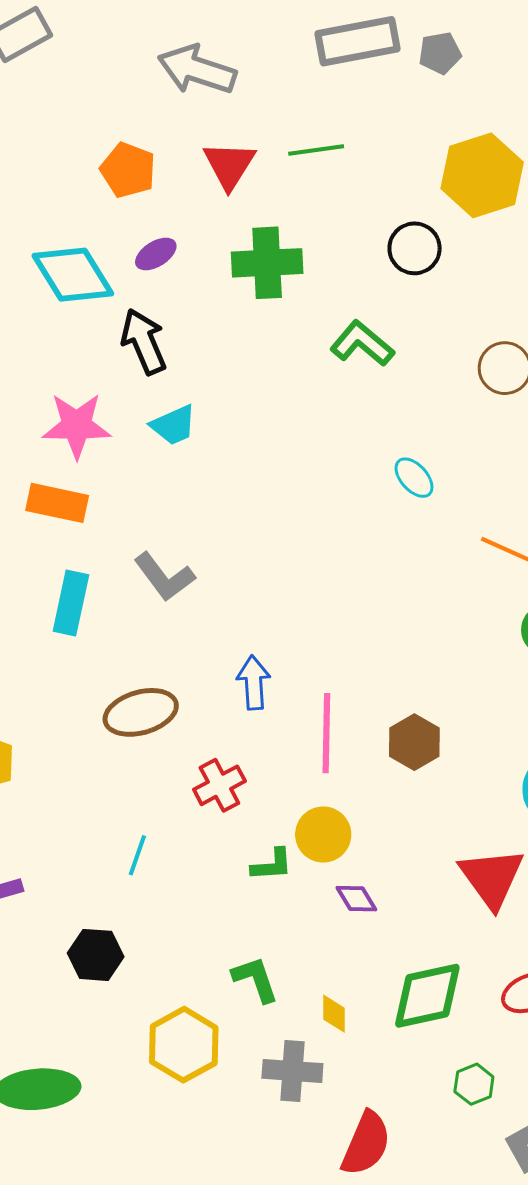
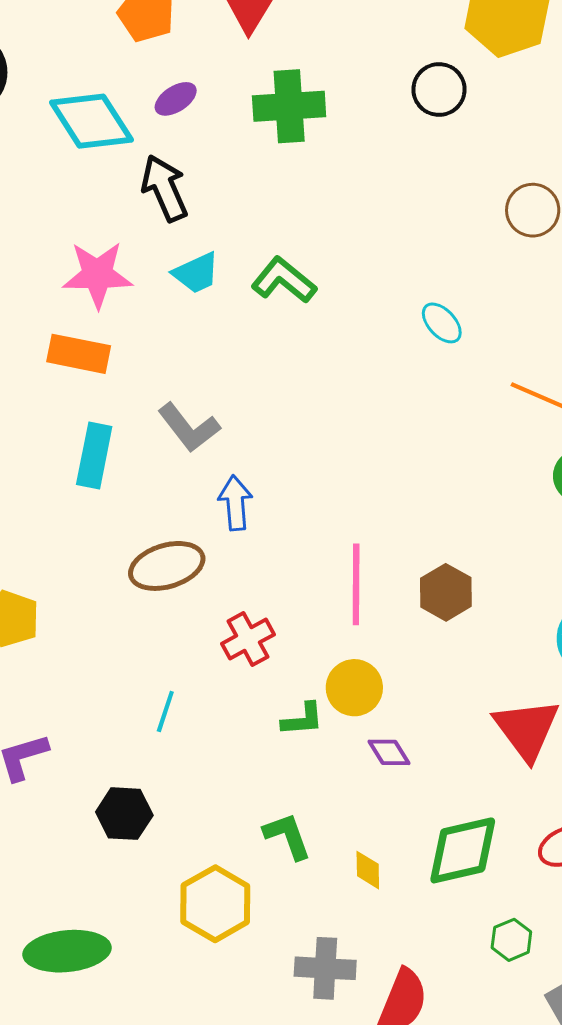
green L-shape: (362, 343) -> (284, 280), moved
blue arrow: (254, 683) -> (235, 503), moved
gray cross: (292, 1071) -> (325, 968), moved

